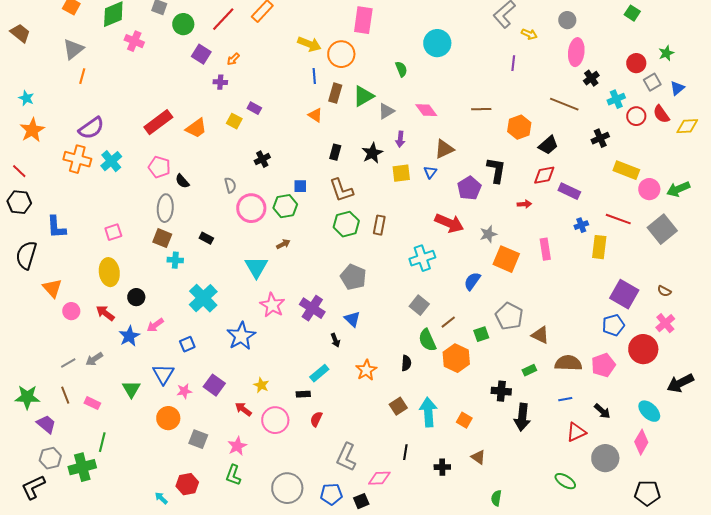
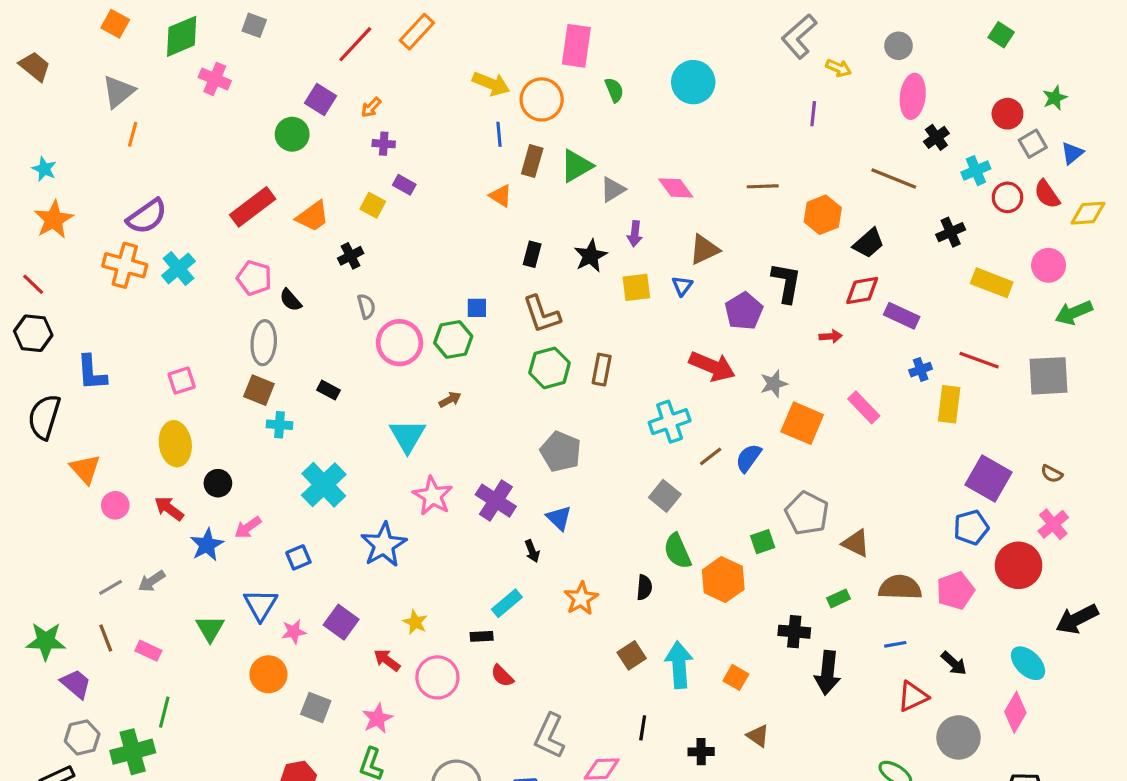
green circle: (183, 24) -> (292, 134), moved
green semicircle: (401, 69) -> (614, 90), moved
purple cross: (220, 82) -> (384, 144), moved
black cross: (262, 159) -> (351, 256), moved
pink circle: (649, 189) -> (1049, 265), moved
gray square: (662, 229) -> (1049, 376), turned 36
pink rectangle: (545, 249) -> (864, 407), turned -35
brown line: (448, 322) -> (711, 456), moved
red semicircle: (316, 419) -> (502, 676), turned -70

